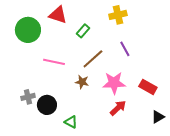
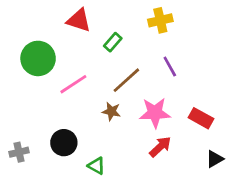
green circle: (28, 30) -> (38, 58), moved
pink line: (54, 62) -> (73, 84), turned -45
gray cross: (28, 97) -> (19, 152), moved

